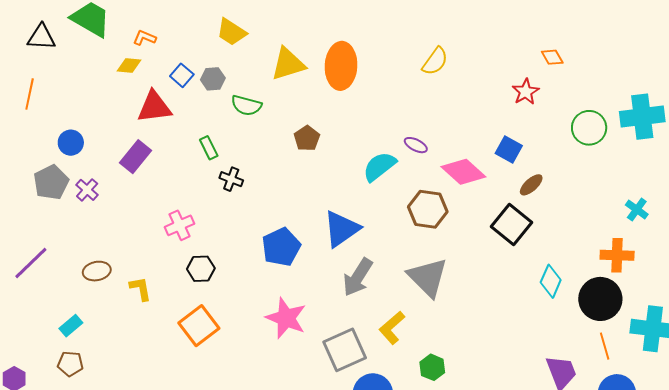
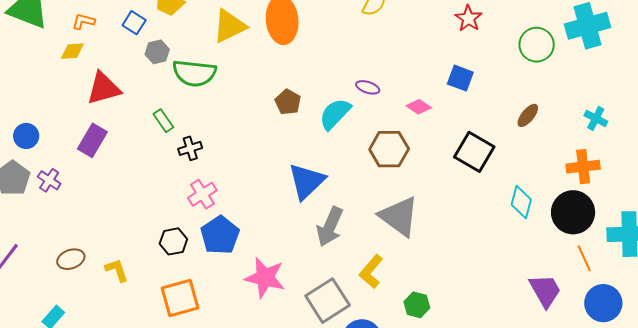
blue square: (182, 75) -> (134, 23), moved
green semicircle: (246, 105) -> (194, 73), size x1.4
brown pentagon: (307, 138) -> (288, 102), moved
pink diamond: (463, 172) -> (419, 107), size x0.6
black cross: (231, 179) -> (190, 148), turned -30
brown ellipse: (531, 185) -> (528, 115), moved
pink cross: (179, 225) -> (202, 194), moved
blue pentagon: (281, 247) -> (220, 235), moved
orange square: (199, 326) -> (180, 298), turned 30

